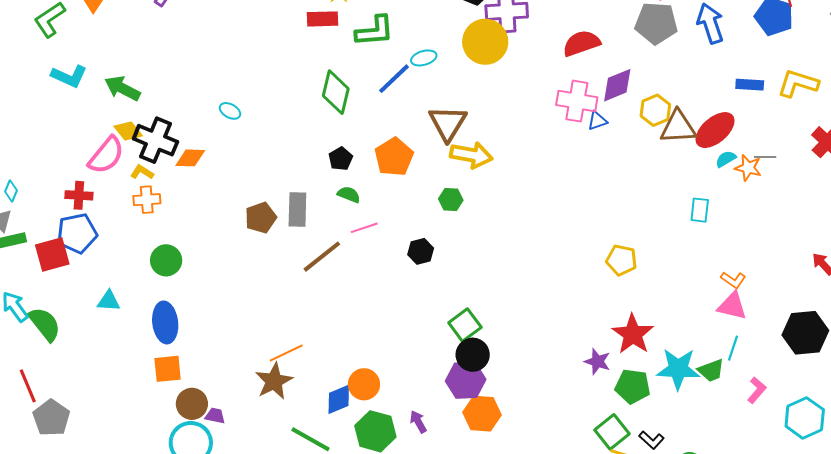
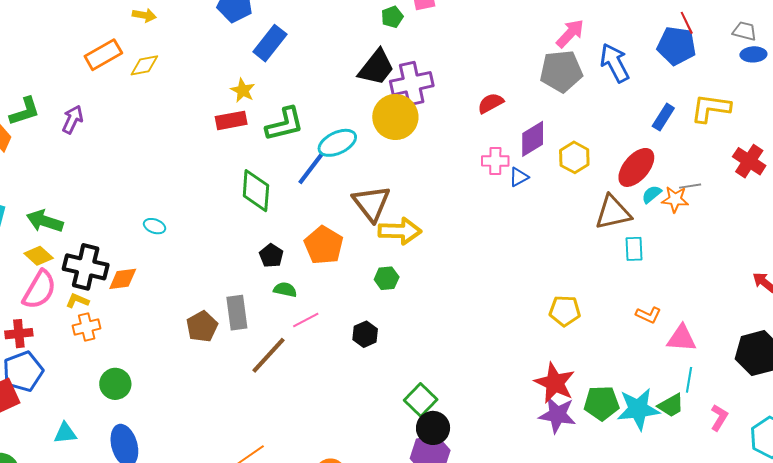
red semicircle: (581, 43) -> (491, 103), size x0.7
cyan ellipse: (424, 58) -> (337, 143), size x1.5
blue rectangle: (750, 85) -> (663, 117), turned -52
pink cross: (577, 101) -> (495, 161), size x0.7
brown triangle: (678, 127) -> (613, 212), moved
yellow diamond: (128, 131) -> (39, 256), moved
orange L-shape: (733, 280) -> (648, 315), moved
red star: (633, 334) -> (555, 383), moved
purple star: (597, 362) -> (557, 415), size x1.4
green pentagon: (633, 386) -> (602, 403), moved

